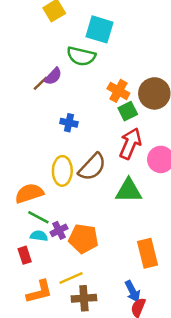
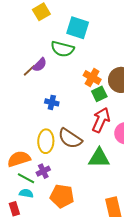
brown semicircle: (92, 167) -> (70, 138), turned 80
purple cross: (59, 230) -> (43, 171), moved

